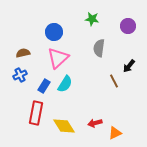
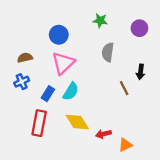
black arrow: (129, 66) -> (141, 72), turned -32
yellow diamond: (64, 126) -> (77, 122), moved

